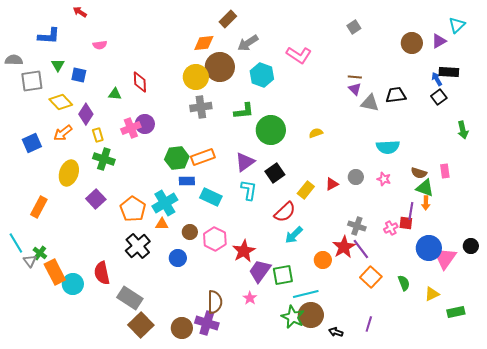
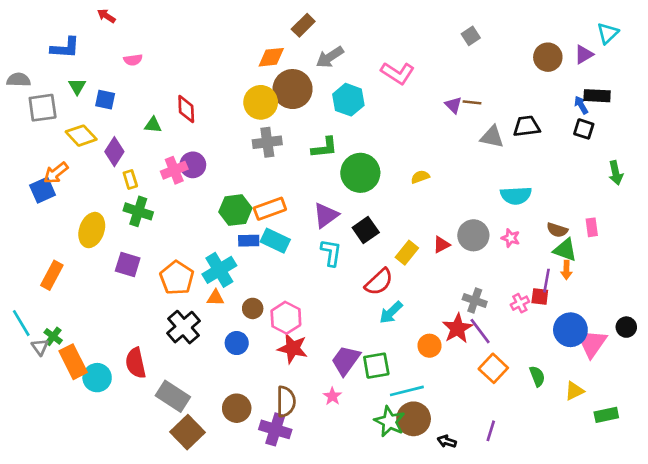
purple triangle: (355, 89) -> (453, 105), moved
black square: (439, 97) -> (584, 129), turned -35
orange arrow: (63, 133) -> (56, 173), moved
gray circle: (356, 177) -> (473, 235), size x1.5
cyan rectangle: (211, 197) -> (275, 241), moved
purple square: (96, 199) -> (128, 265), turned -30
red star: (244, 251) -> (293, 348), moved, turned -30
brown circle: (182, 328) -> (237, 408), moved

